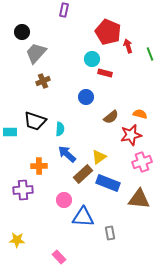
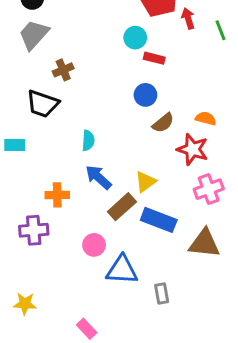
gray trapezoid: (36, 53) -> (34, 35), moved
blue circle: (86, 97) -> (145, 95), moved
black trapezoid: (35, 121) -> (43, 104), moved
red star: (131, 135) -> (193, 149), turned 30

